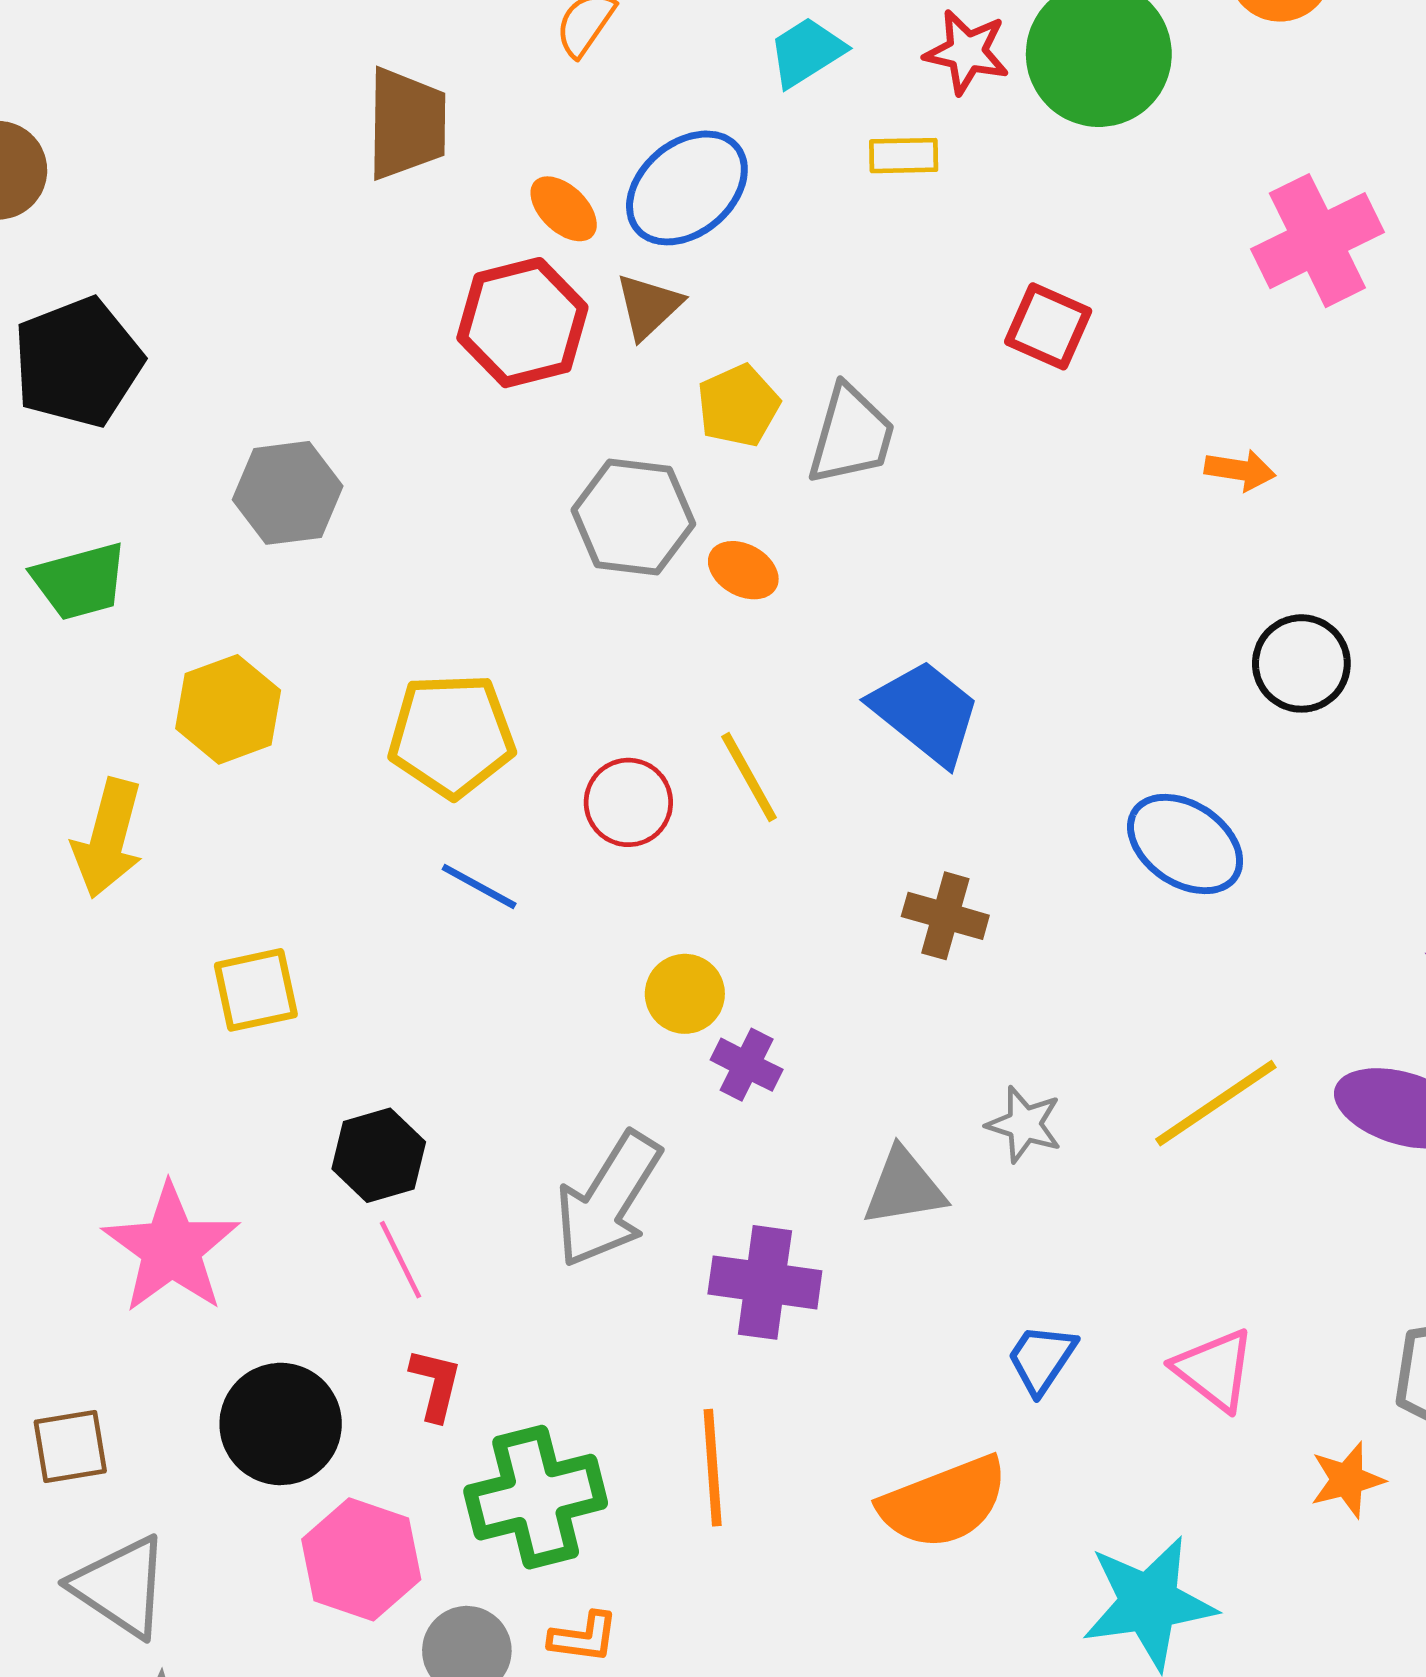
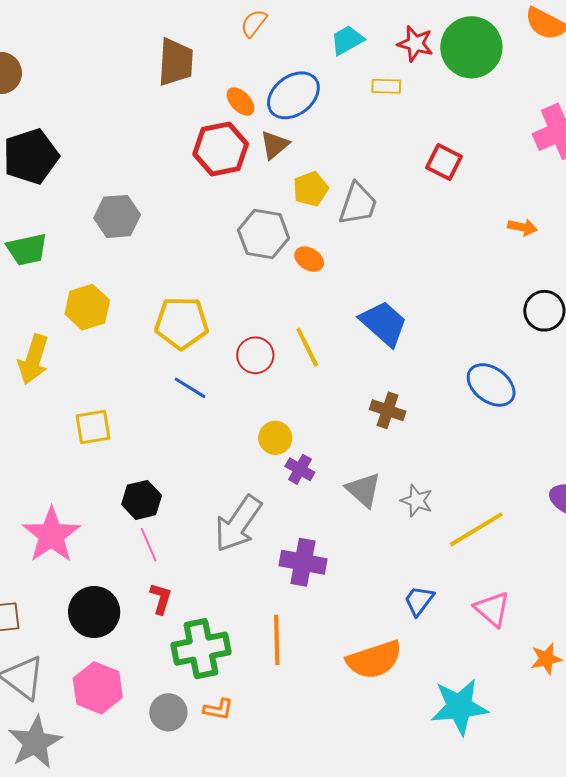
yellow line: (1216, 1103) -> (476, 529), moved
gray triangle: (904, 1187) -> (363, 490), moved, turned 48
pink hexagon: (361, 1559) -> (98, 688), moved

